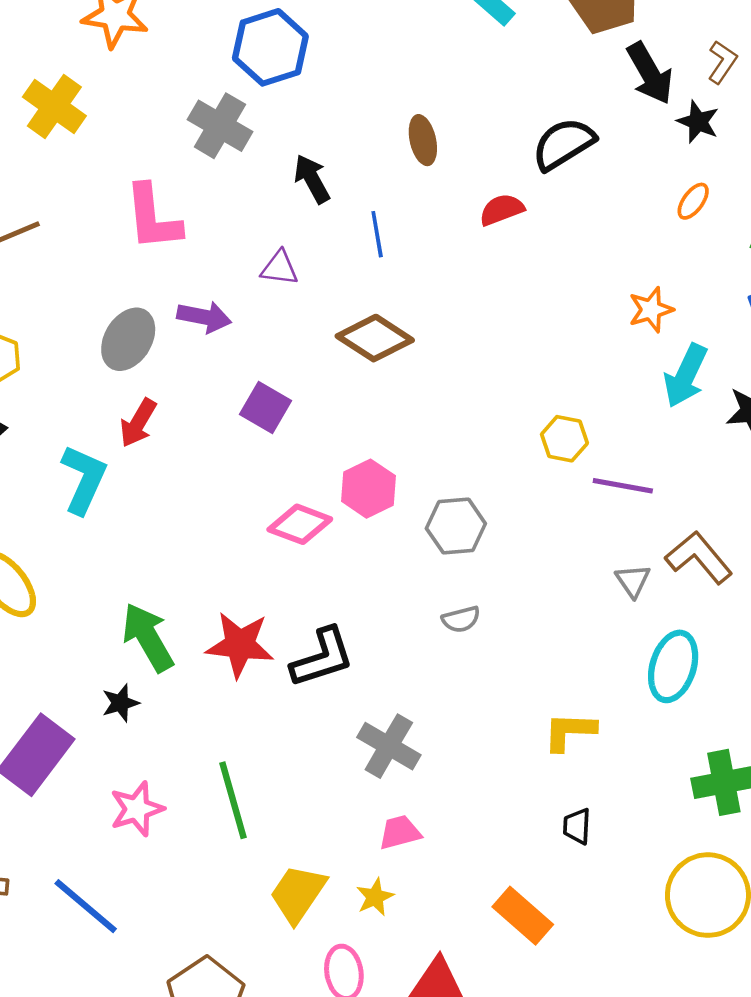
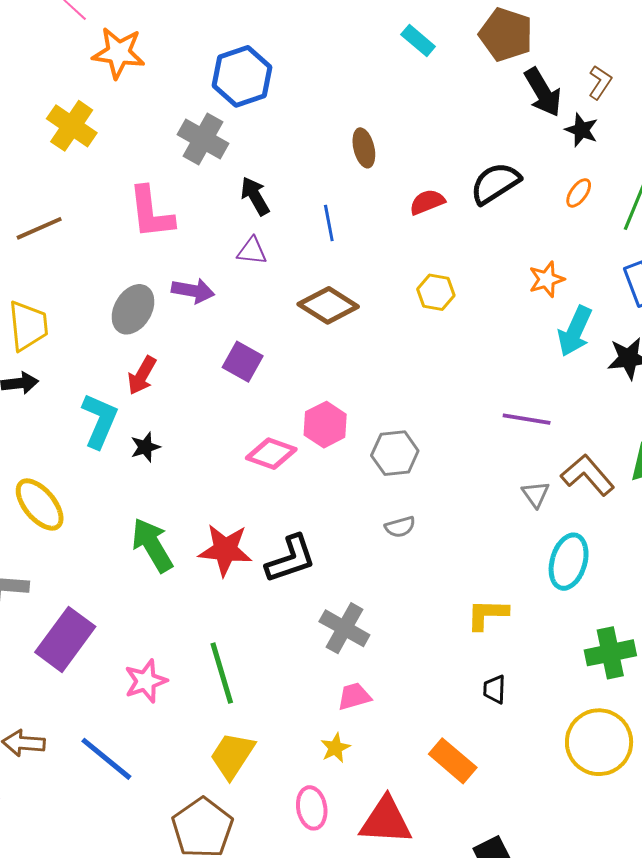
black semicircle: (563, 144) -> (495, 183), moved
black arrow: (312, 179) -> (255, 196), moved
yellow hexagon: (564, 439) -> (436, 292), moved
black star: (120, 703) -> (145, 447), moved
yellow trapezoid: (298, 894) -> (232, 755), moved

